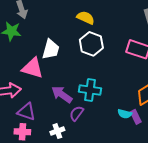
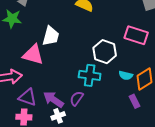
white hexagon: (91, 44) -> (105, 52), moved
purple arrow: (62, 94) -> (53, 99), moved
cyan semicircle: (125, 114) -> (126, 75), moved

